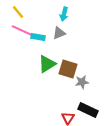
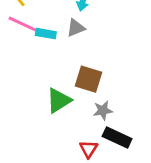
green triangle: (47, 64) -> (59, 101), moved
gray star: (82, 82) -> (103, 110), moved

